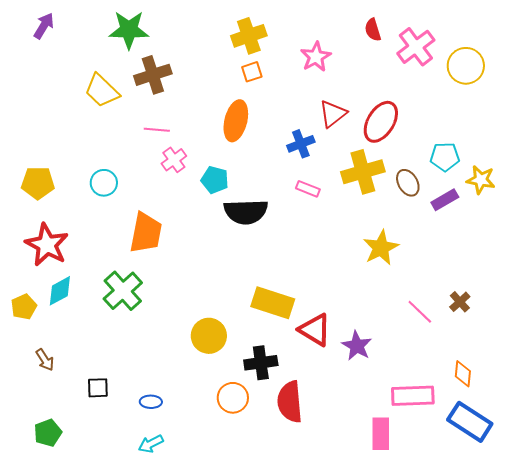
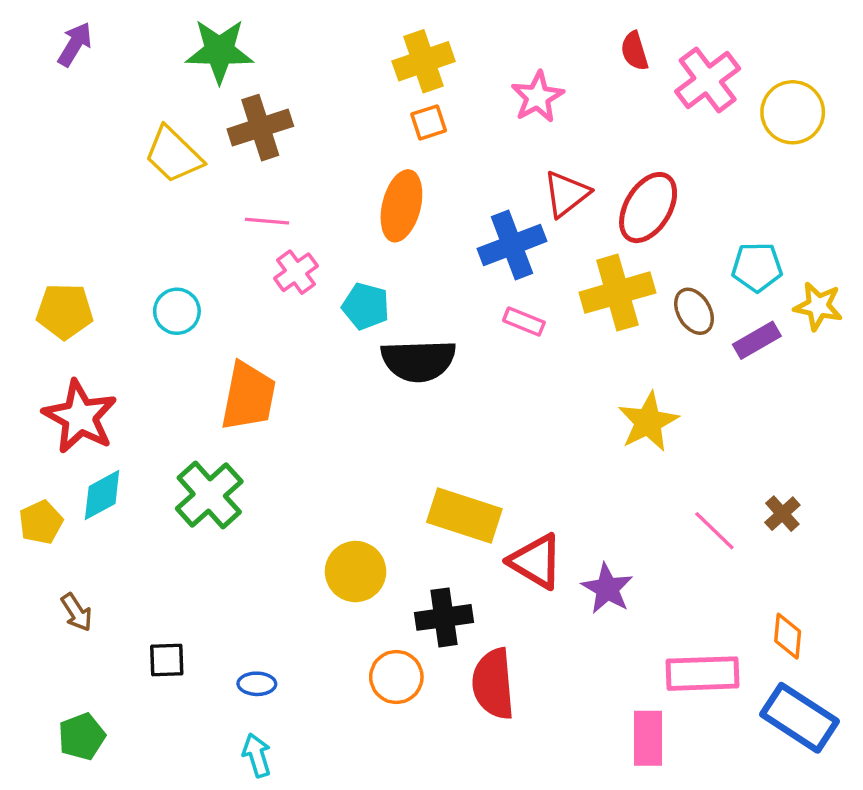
blue cross: (301, 144) -> (512, 245), size x1.4
cyan arrow: (151, 444) -> (257, 755), turned 100

